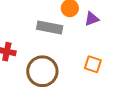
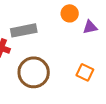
gray rectangle: (50, 28) -> (24, 30), moved, turned -30

